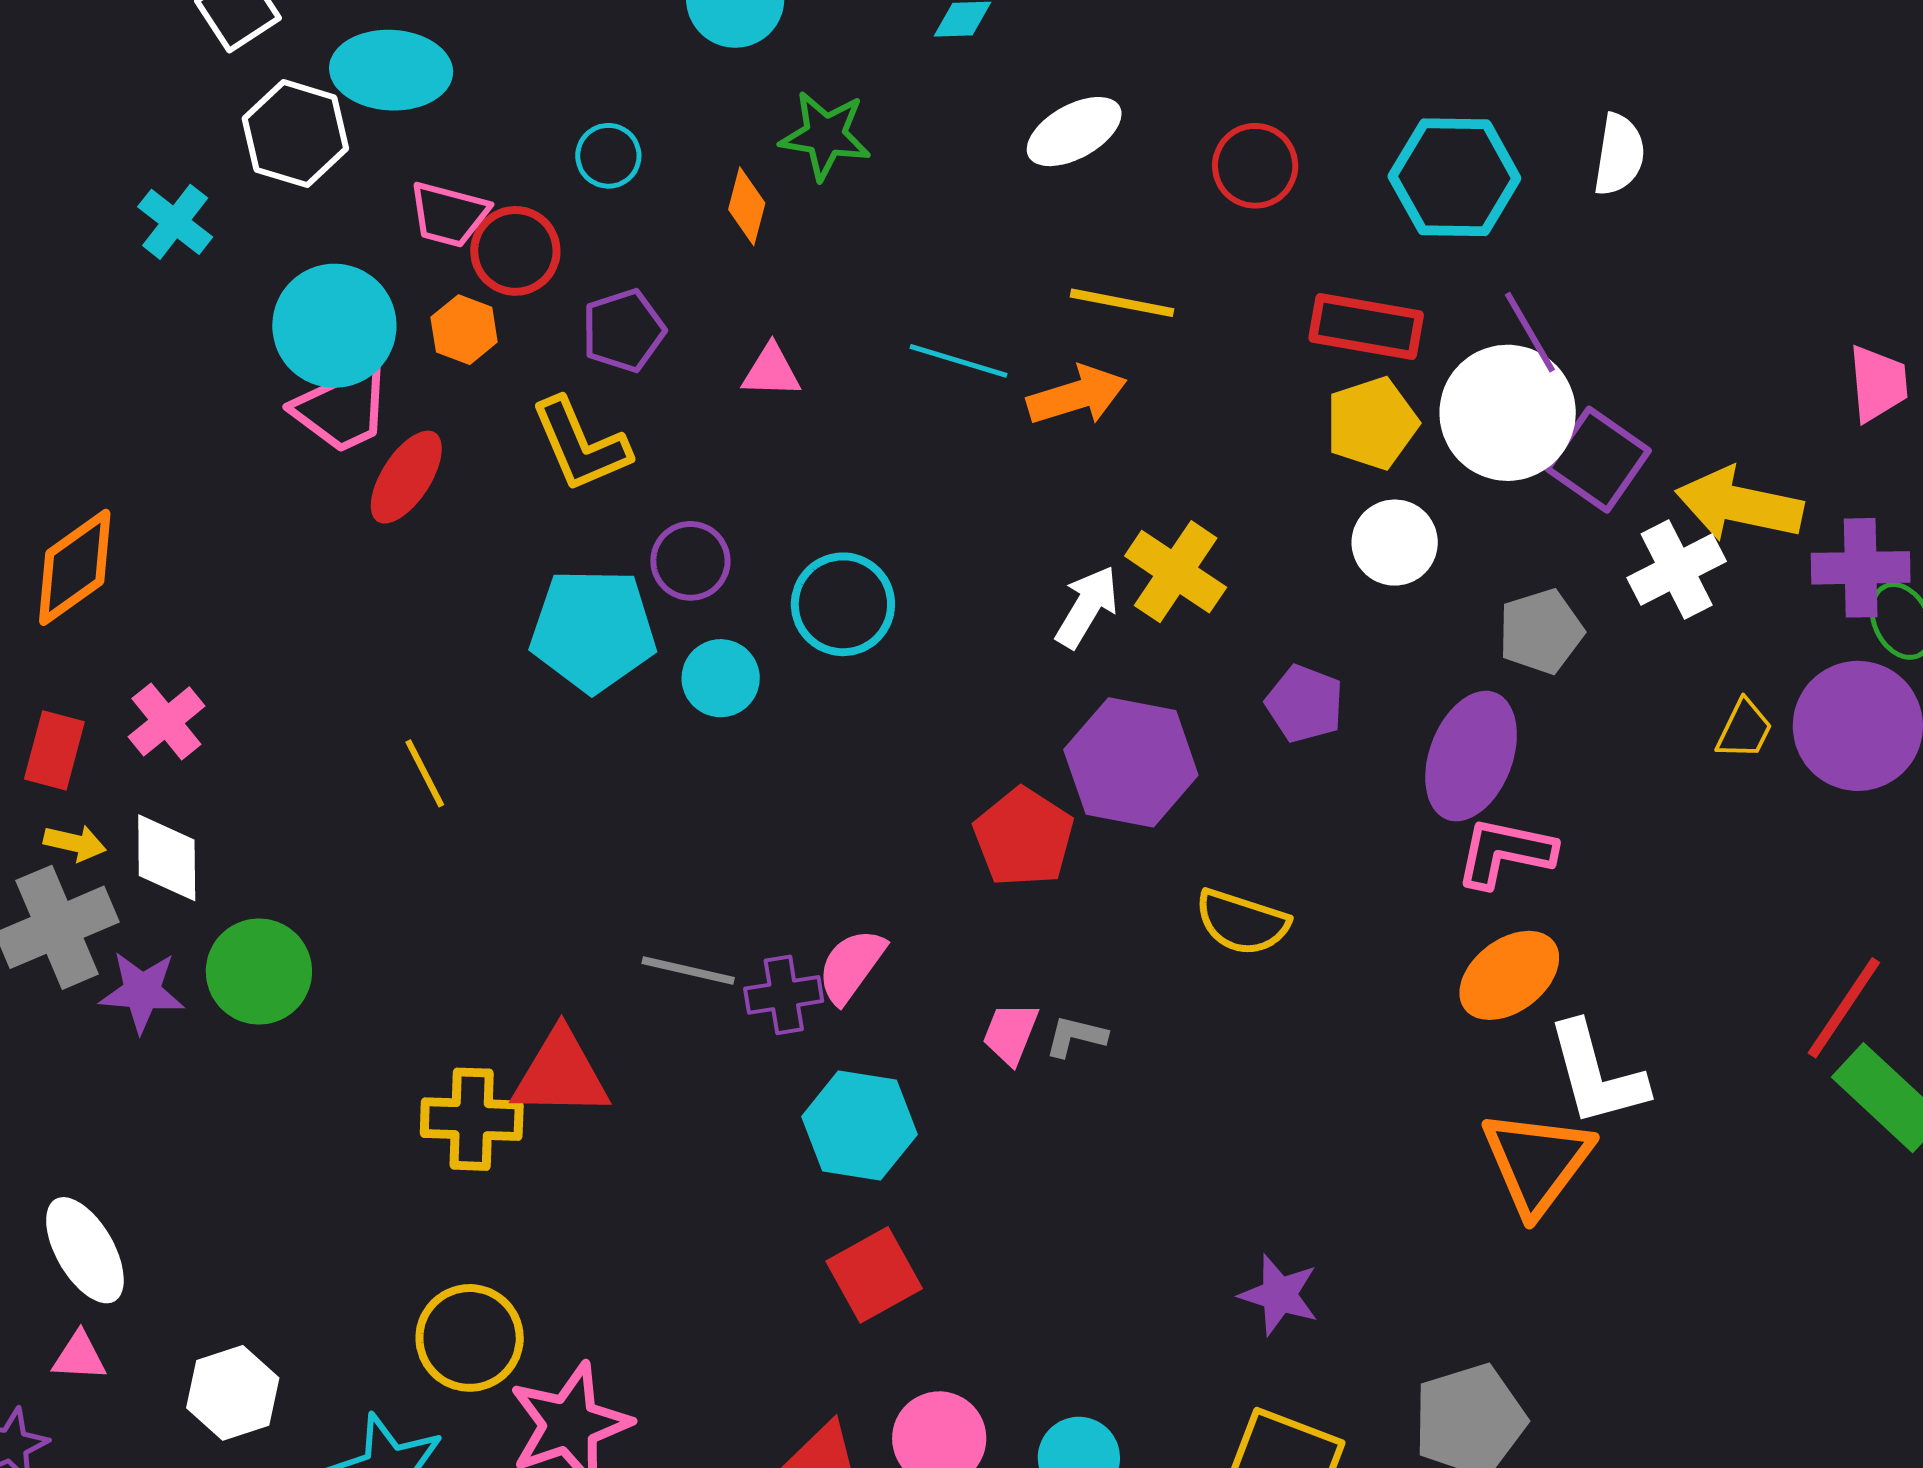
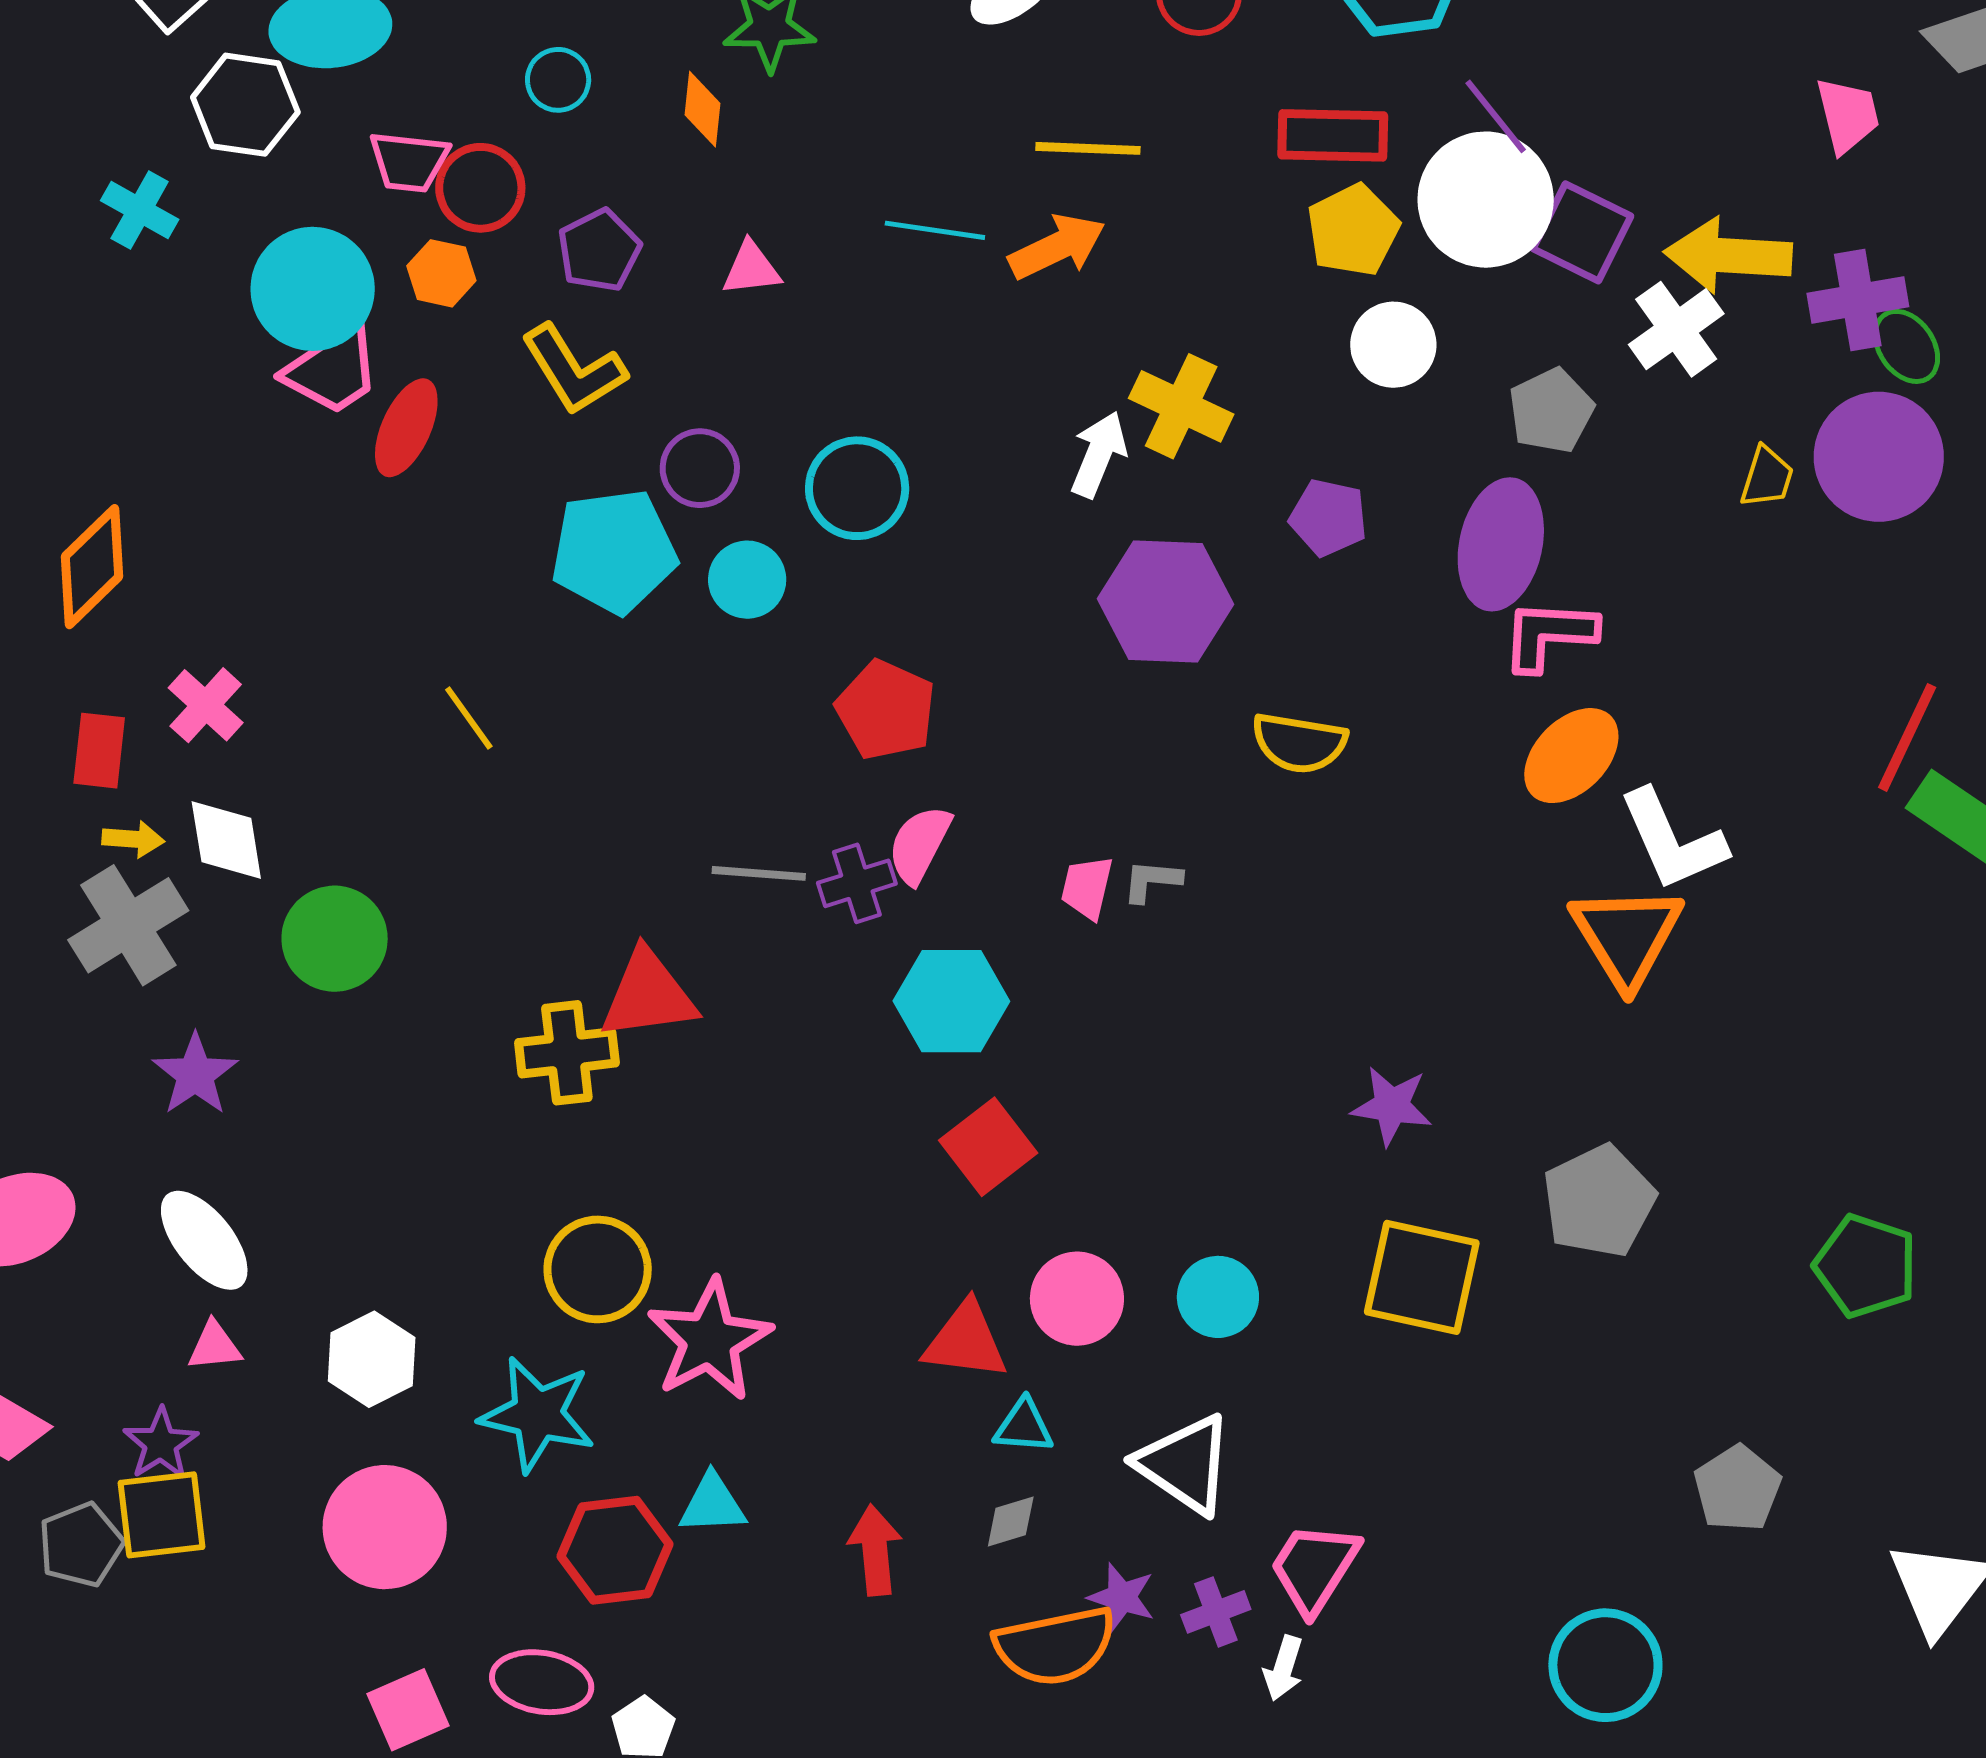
red pentagon: (1024, 837) -> (886, 710), moved
purple star: (142, 992) -> (195, 1074), moved, turned -30

